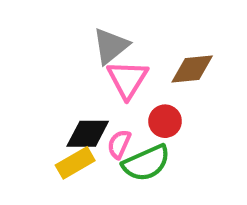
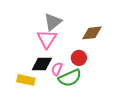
pink triangle: (127, 79) -> (47, 39), moved
yellow rectangle: (75, 163) -> (26, 80), moved, turned 42

